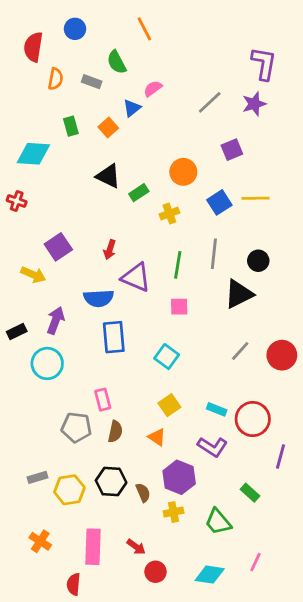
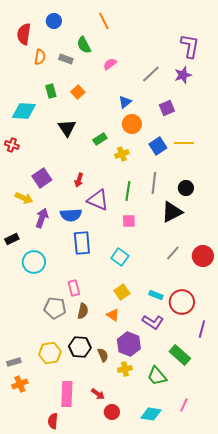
blue triangle: (132, 108) -> (125, 102), moved
black triangle: (108, 176) -> (67, 128), moved, turned 30
purple arrow: (56, 320) -> (42, 218), moved
gray rectangle: (37, 477) -> (14, 362), moved
green rectangle: (250, 493) -> (180, 355), size x1.5
orange cross: (40, 541) -> (20, 384), moved, turned 35

